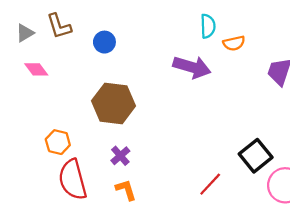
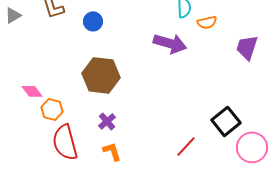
gray triangle: (25, 33) -> (13, 15), moved
pink diamond: (36, 69) -> (32, 91), moved

